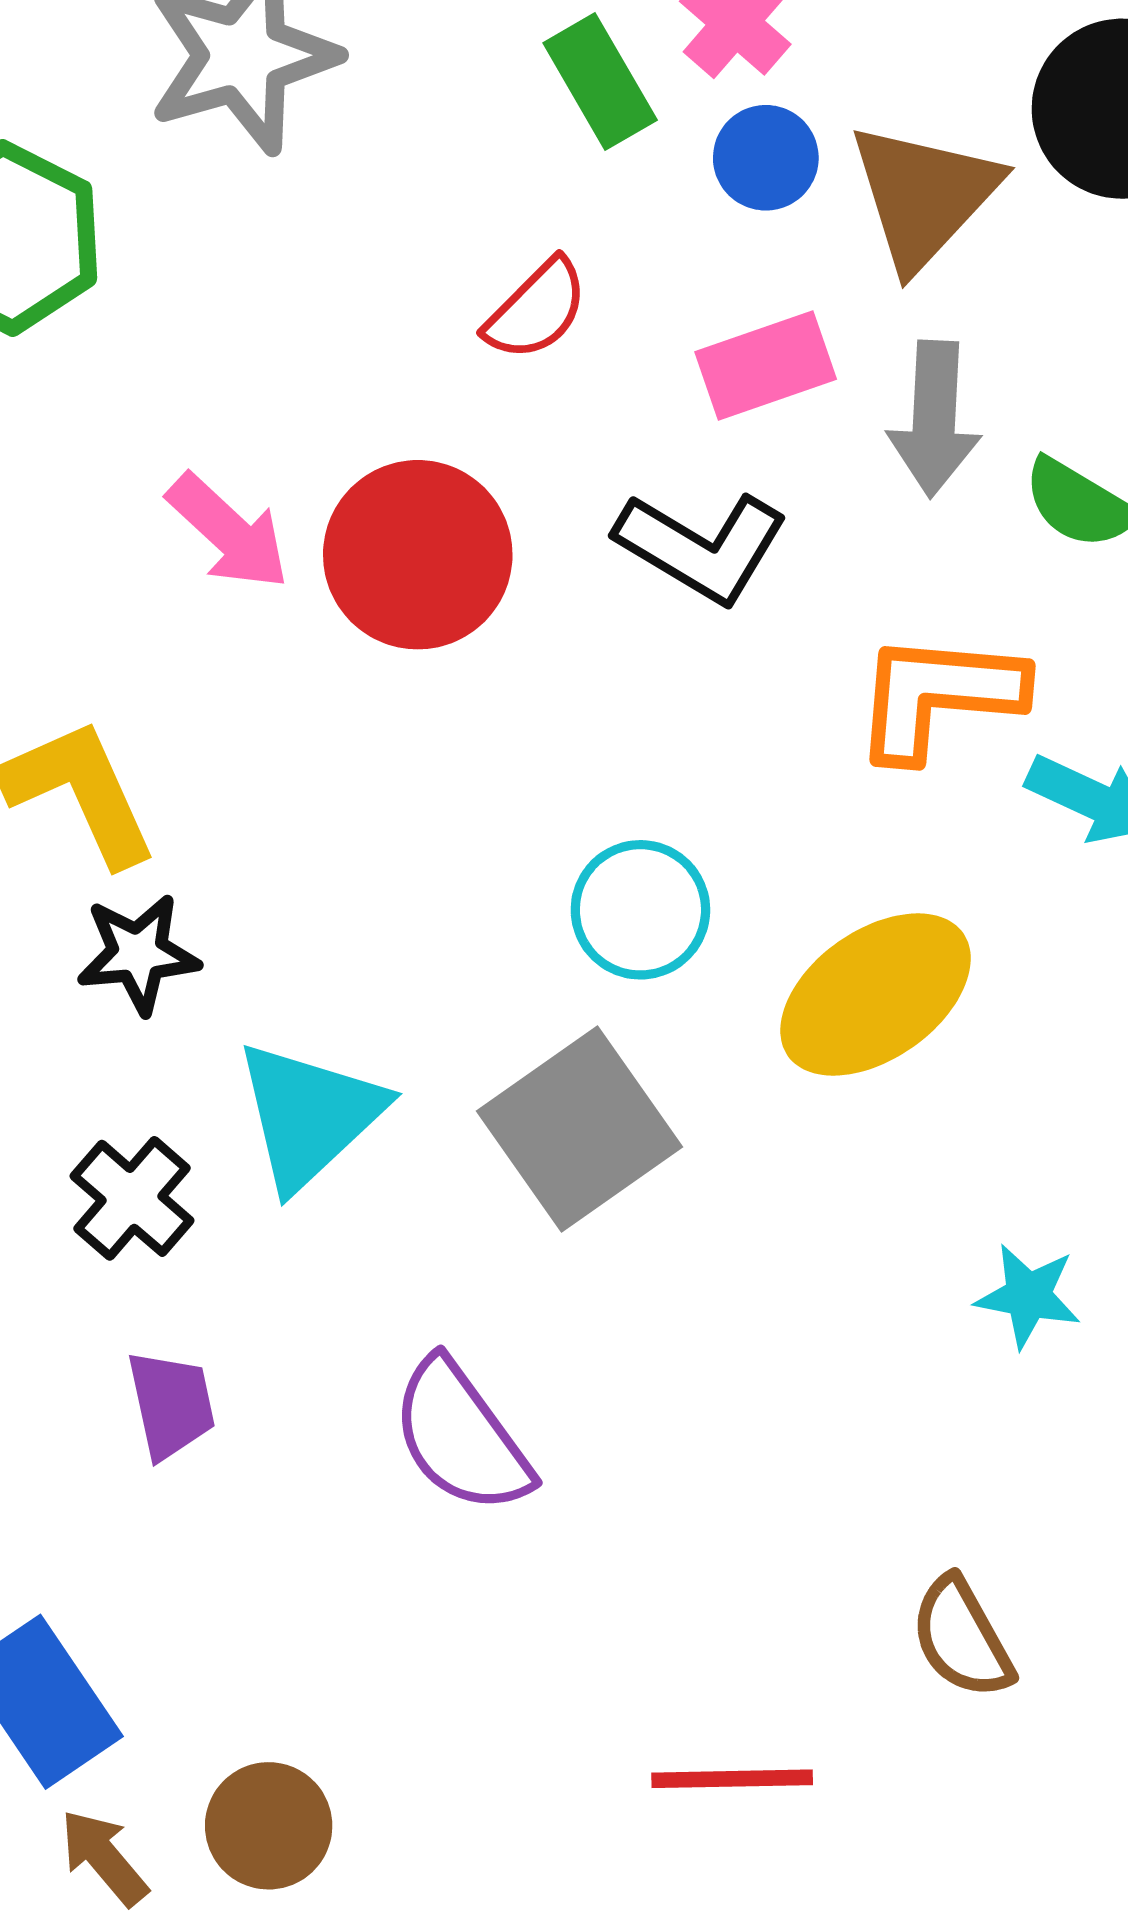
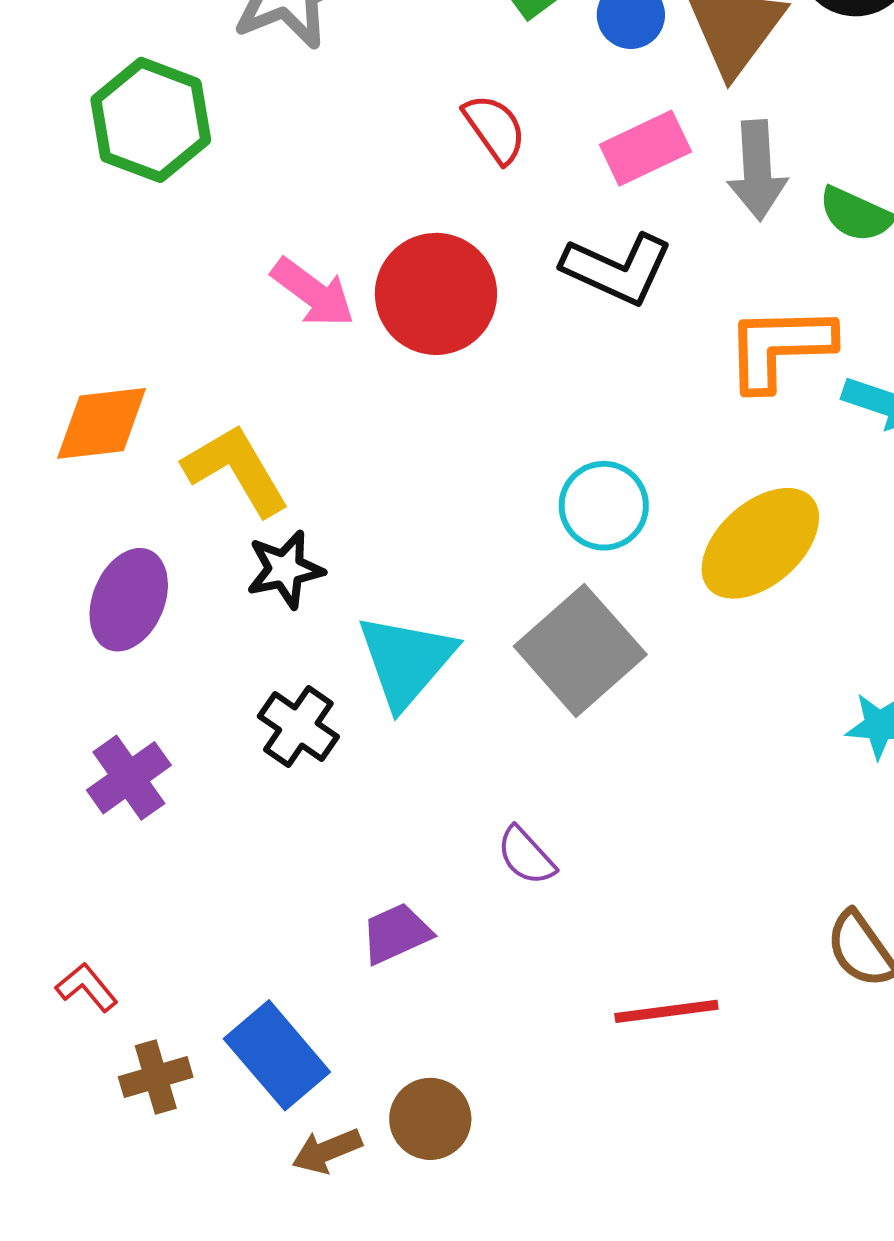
red semicircle: (536, 310) -> (495, 129), turned -74
purple trapezoid: (171, 1405) -> (396, 934), moved, turned -96
purple semicircle: (461, 1437) -> (526, 856), size x0.6
red line: (732, 1779) -> (666, 1011), moved
brown arrow: (104, 1857) -> (327, 1151), turned -66

